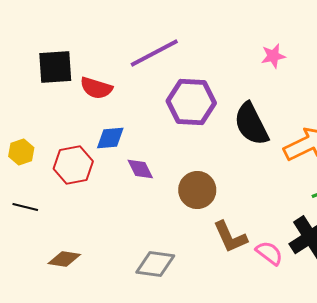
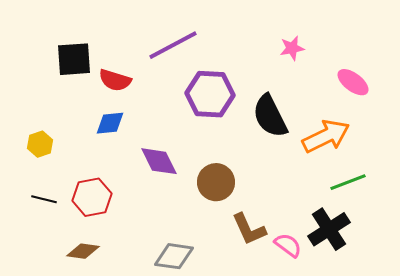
blue diamond: (110, 138) -> (110, 123), moved
red hexagon: (73, 165) -> (92, 197), moved
purple diamond: (140, 169) -> (159, 161), size x1.4

